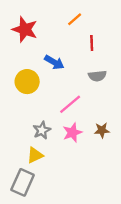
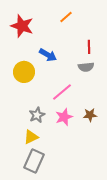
red line: (92, 43) -> (89, 47), moved
gray rectangle: (23, 182) -> (34, 161), moved

